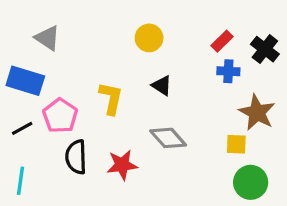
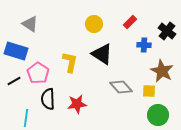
red rectangle: (222, 41) -> (130, 22), moved
black triangle: (162, 86) -> (102, 54), size x1.6
gray diamond: (168, 138) -> (121, 87), moved
cyan line: (21, 181) -> (26, 118), moved

